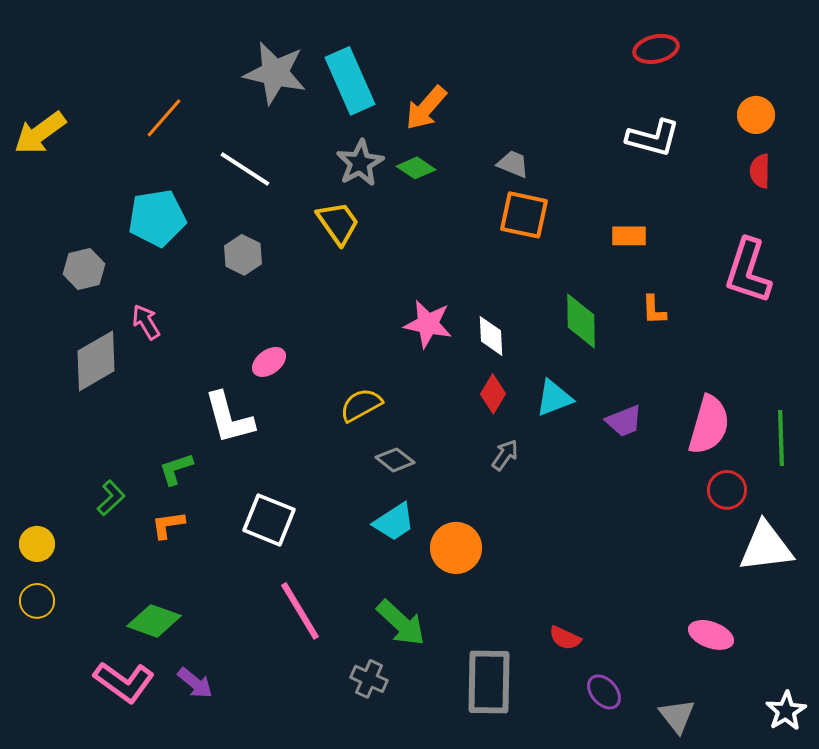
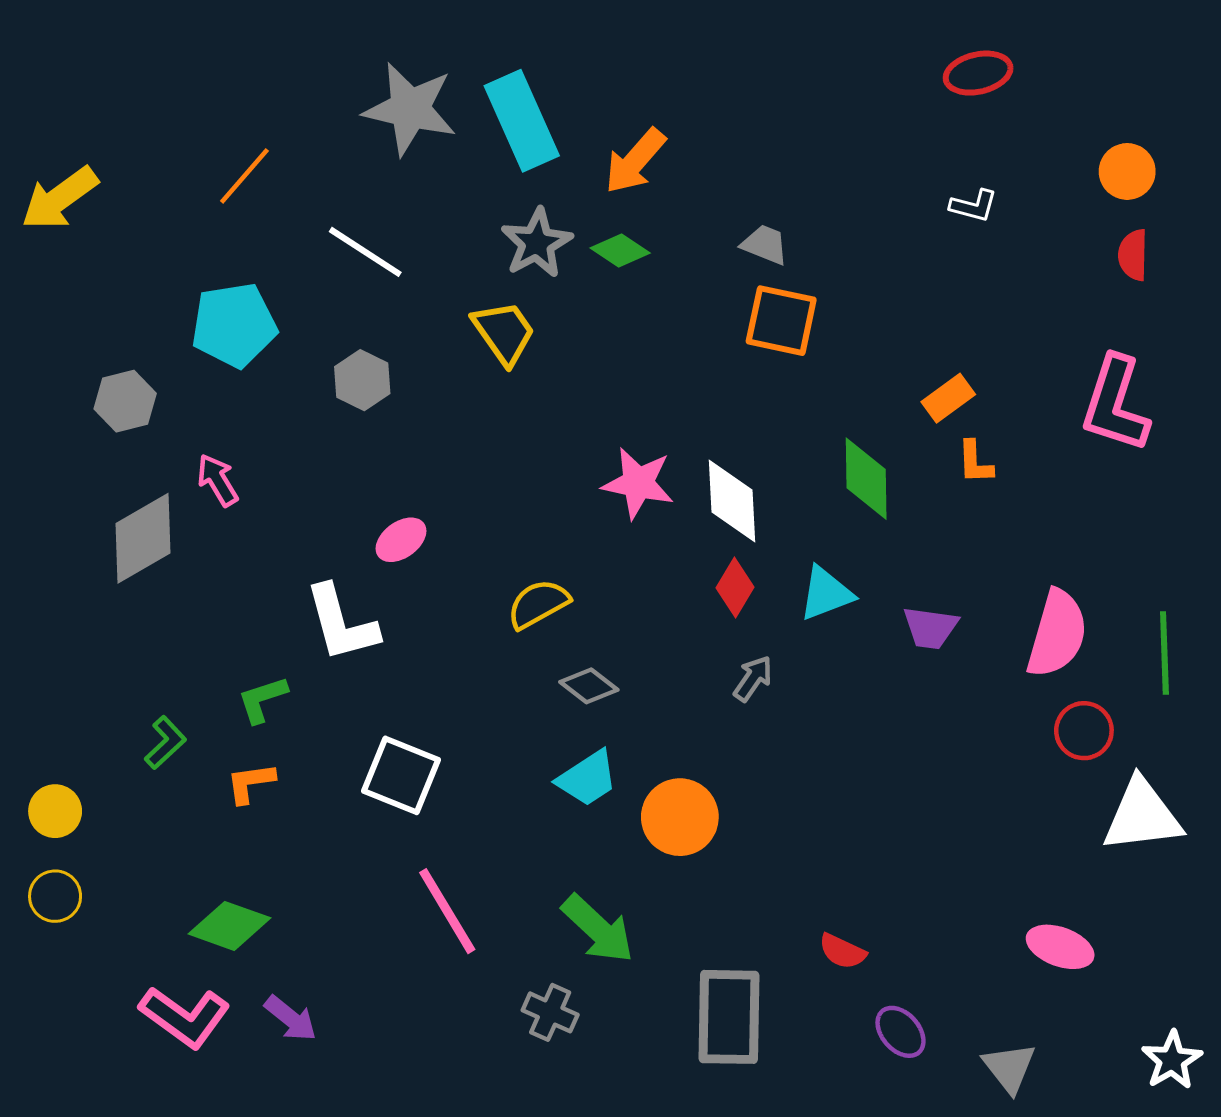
white L-shape: (653, 138) -> (974, 206), size x0.6
orange rectangle: (629, 236) -> (948, 398), moved, turned -36
white diamond: (491, 336) -> (732, 501), size x1.4
purple trapezoid: (624, 421) -> (930, 628), turned 30

